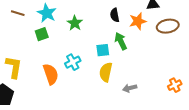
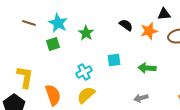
black semicircle: (115, 15) -> (126, 25), turned 136
green arrow: (121, 41) -> (147, 68), moved, turned -60
yellow semicircle: (106, 72) -> (86, 95), moved, turned 36
orange semicircle: (51, 74) -> (53, 95), moved

